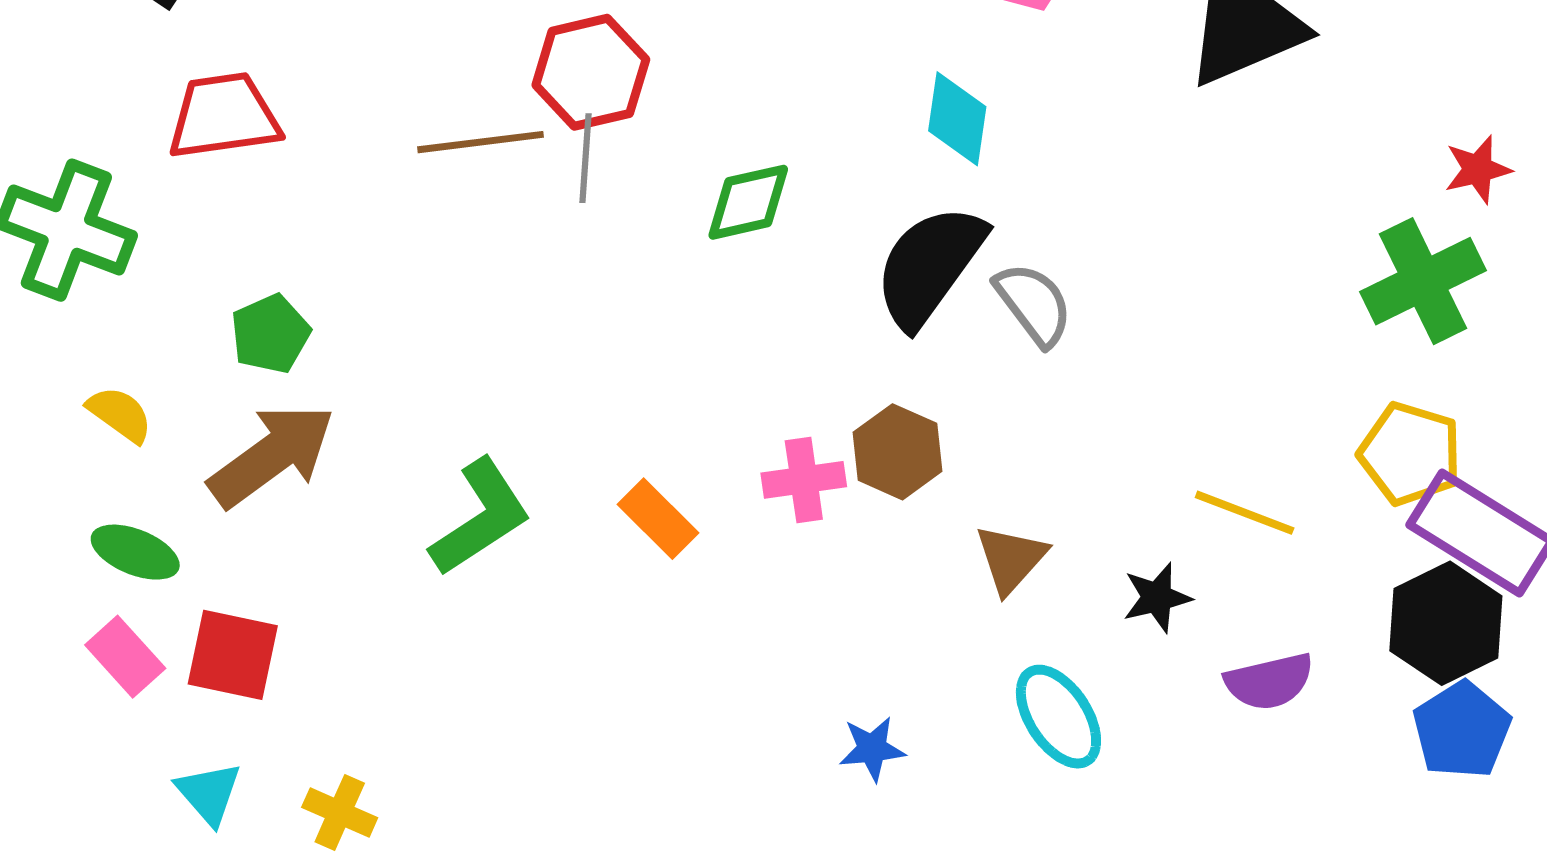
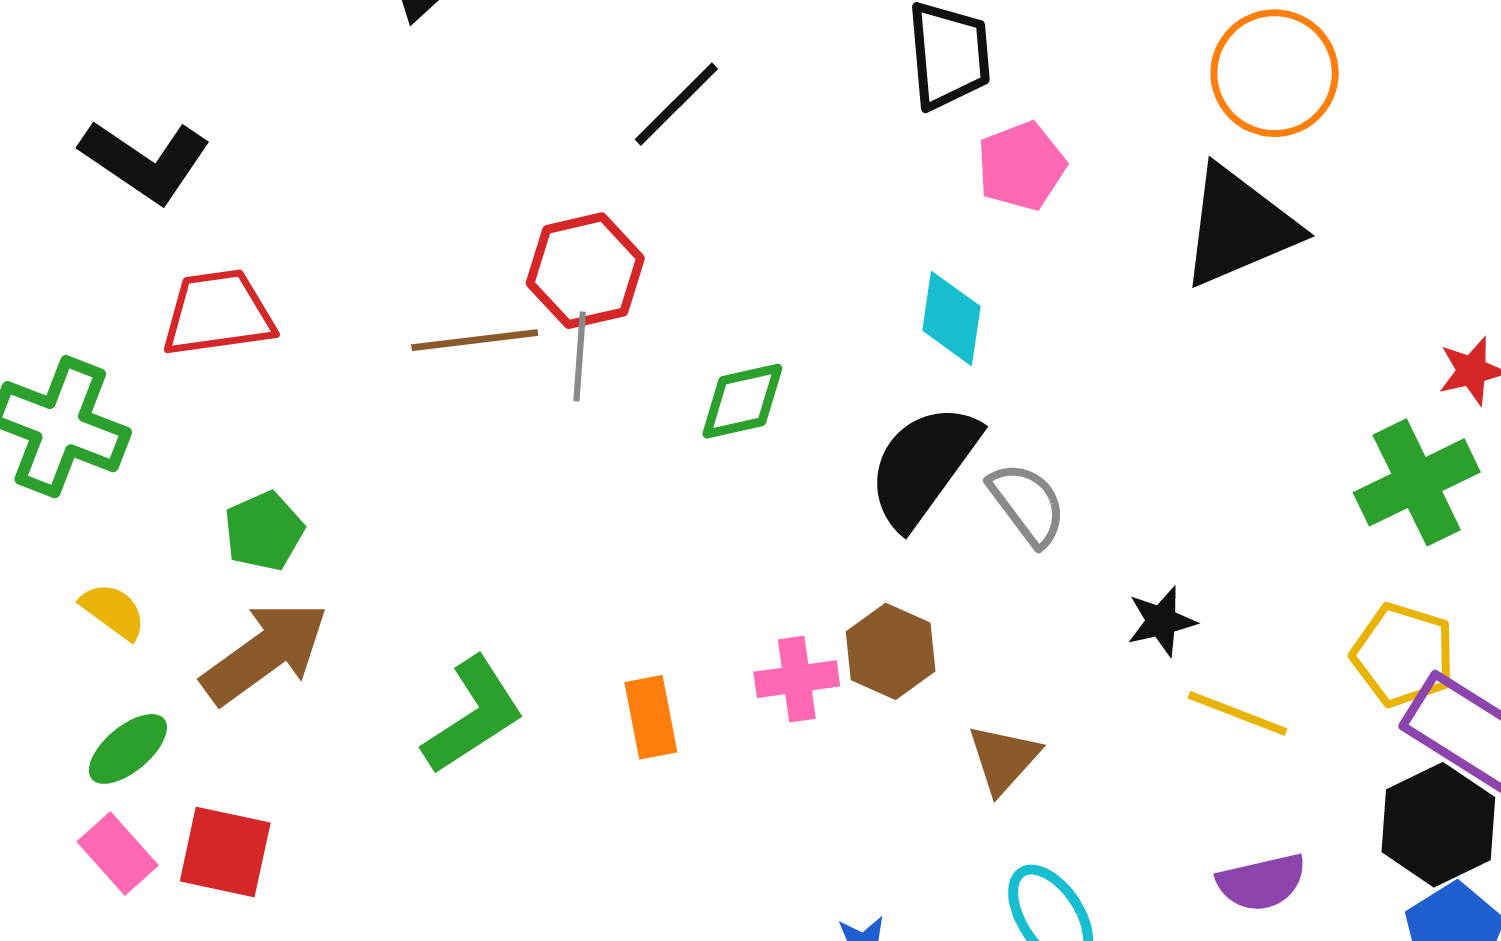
orange rectangle: (658, 519) -> (651, 717), turned 34
green ellipse: (135, 552) -> (128, 749), turned -62
black star: (1157, 598) -> (1161, 621), moved

